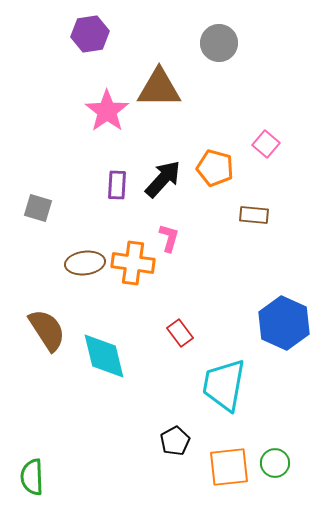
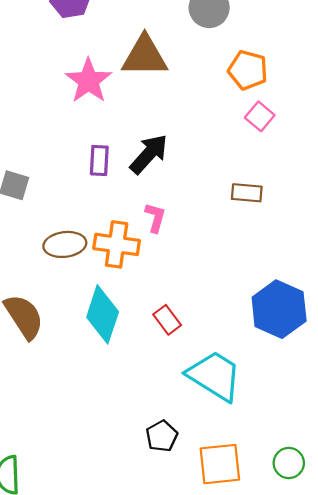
orange pentagon: (215, 168) -> (248, 70), moved
cyan diamond: (104, 356) -> (103, 314), moved, turned 32
cyan trapezoid: (224, 385) -> (214, 376), turned 112
green circle: (275, 463) -> (289, 463), moved

